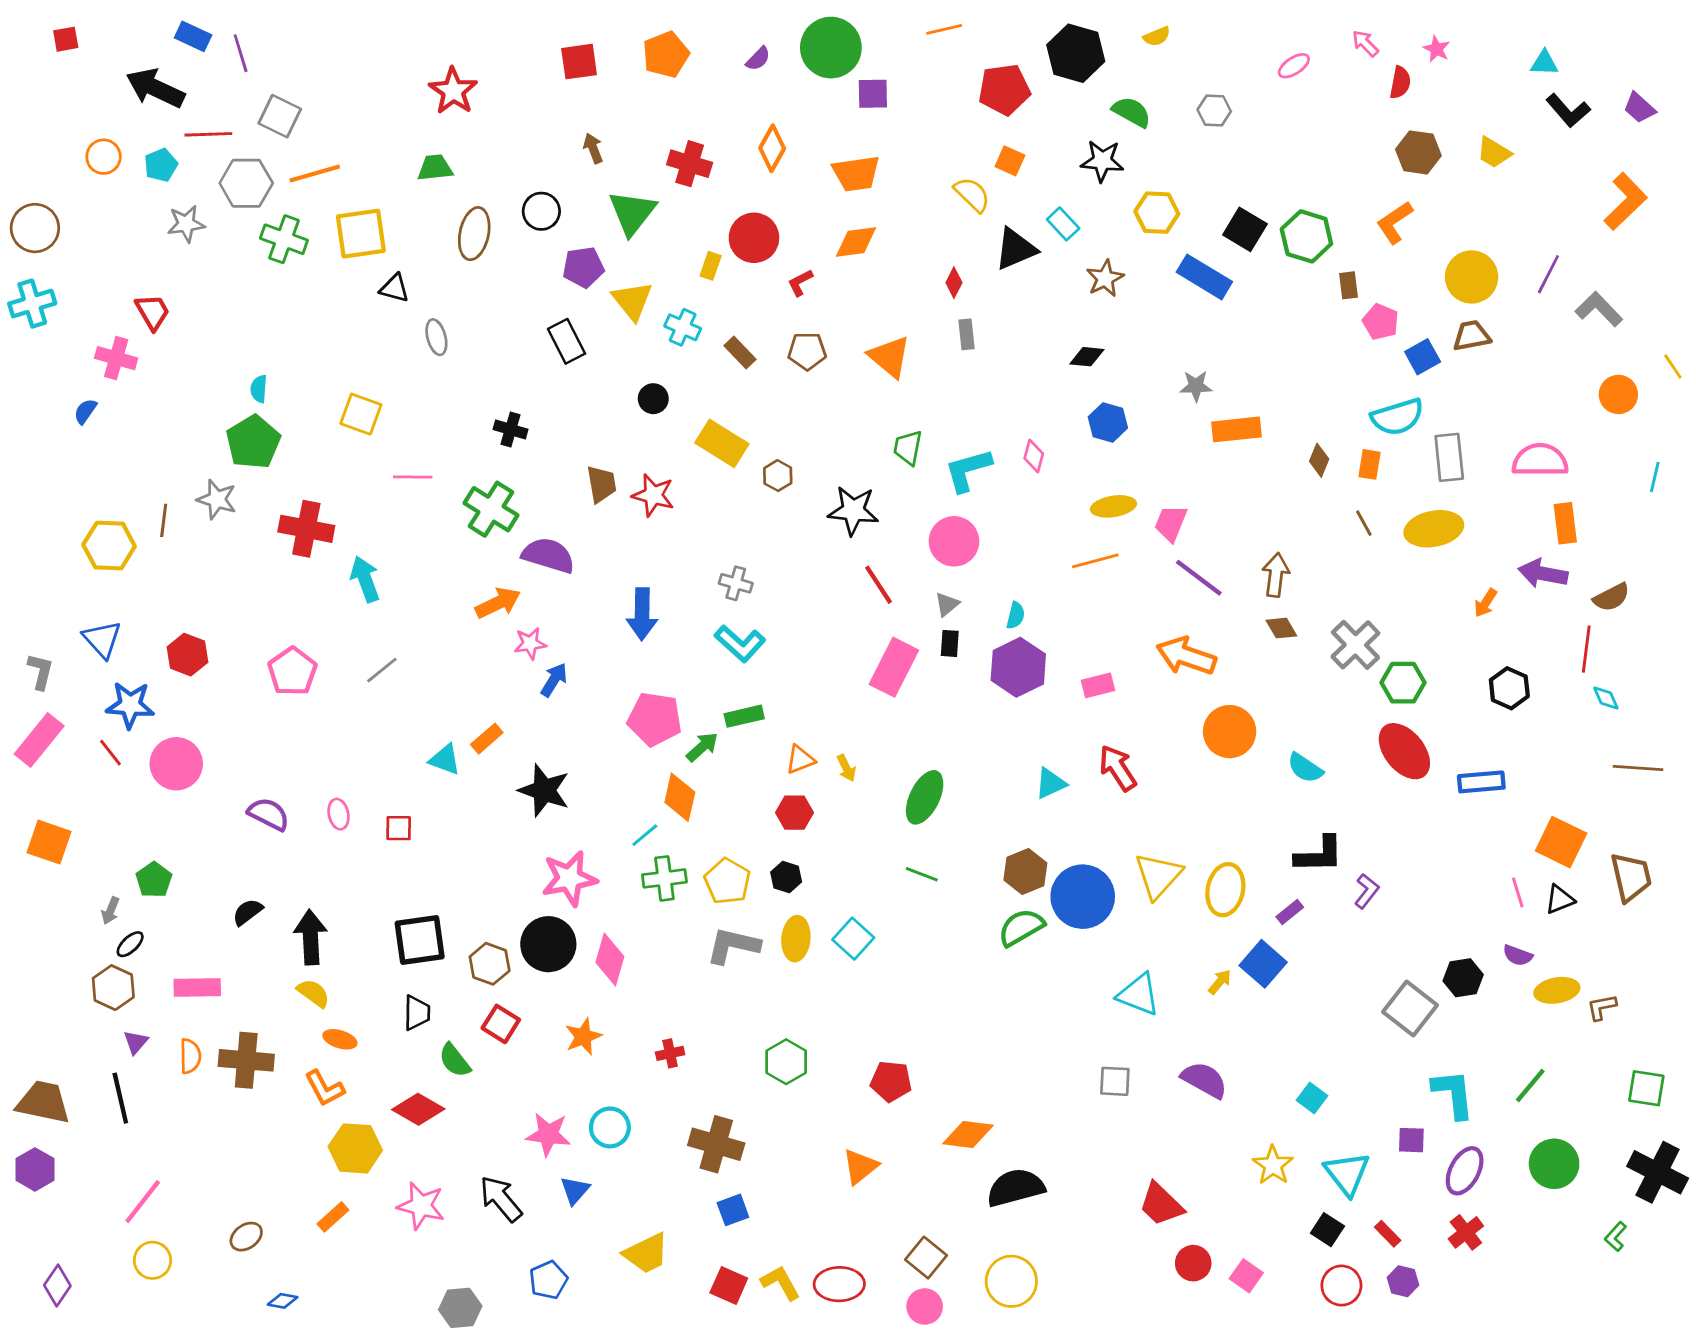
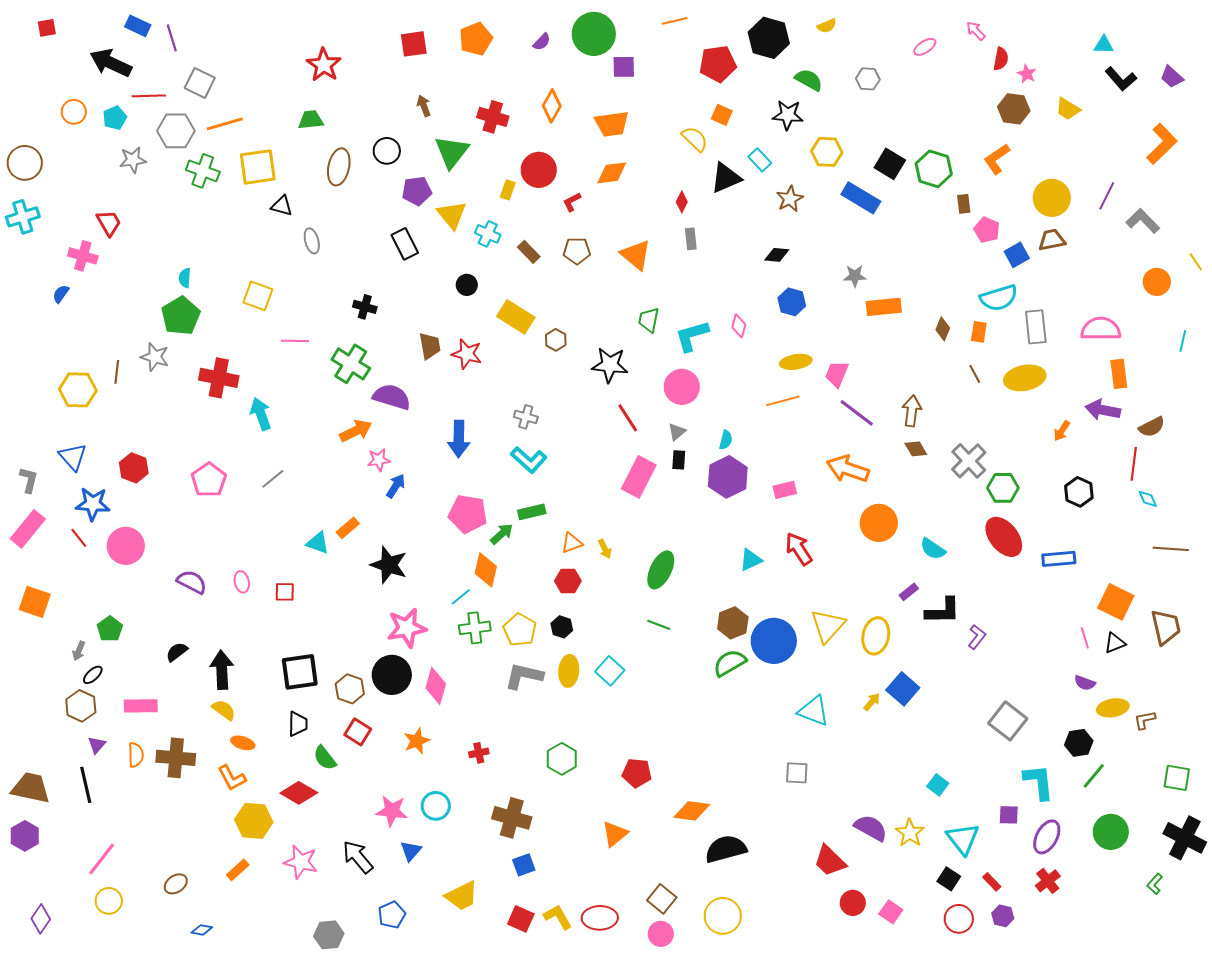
pink star: (1437, 49) -> (1027, 74), moved
purple rectangle: (1290, 912) -> (909, 592), moved
black hexagon: (1463, 978) -> (1079, 743), moved
purple semicircle: (1204, 1080) -> (871, 828), moved

